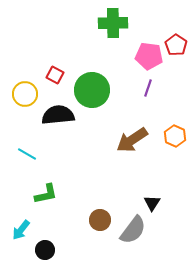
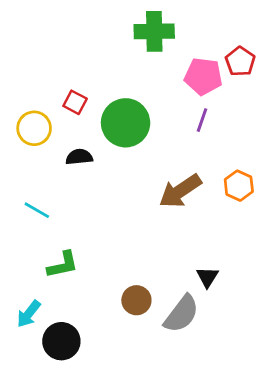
black semicircle: (58, 115) -> (79, 157), size x0.6
black circle: (45, 250) -> (61, 341), size x1.4

